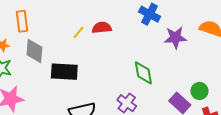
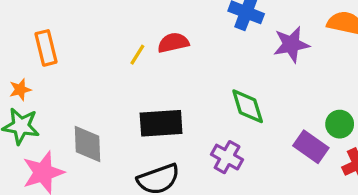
gray diamond: (34, 51) -> (87, 144), moved
black rectangle: (64, 72) -> (161, 123), moved

